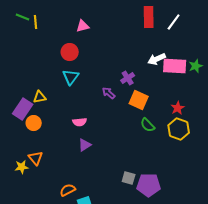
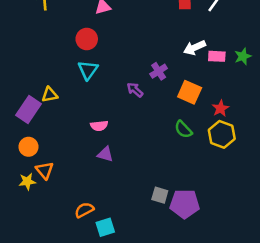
pink rectangle: (175, 66) -> (217, 56), size x0.6
orange square: (139, 100) -> (190, 92), moved
orange circle: (34, 123) -> (28, 147), moved
purple triangle: (85, 145) -> (105, 154), turned 48

